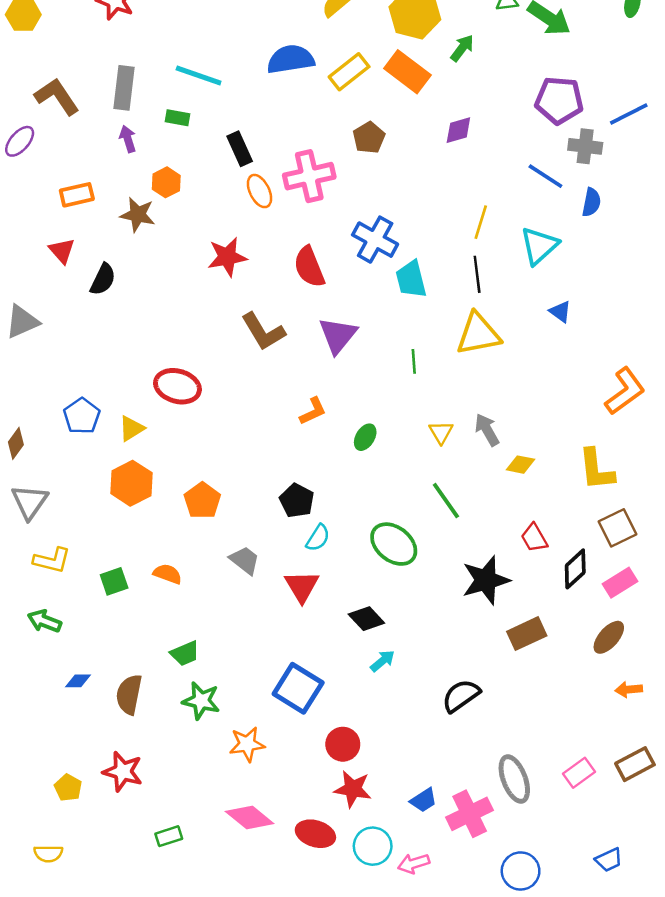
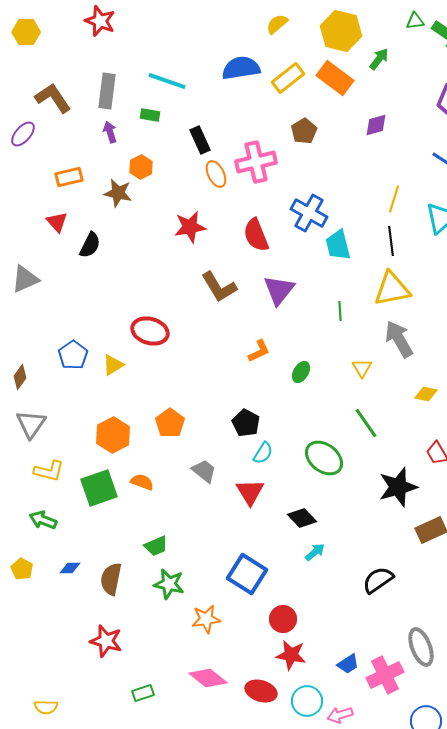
gray arrow: (487, 430) -> (399, 339), moved, size x1.4
orange hexagon: (131, 483) -> (113, 435), moved
green square: (114, 581) -> (99, 488), size x1.6
yellow pentagon: (68, 788) -> (22, 569), moved

